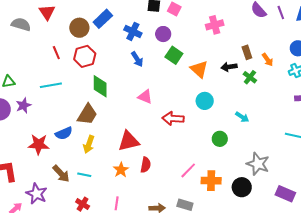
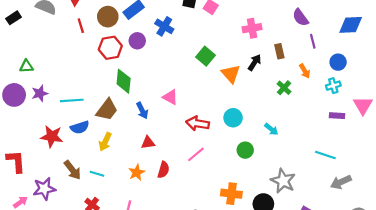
purple line: (281, 13) -> (313, 41), moved
purple circle: (163, 34) -> (137, 41), moved
brown rectangle: (247, 52) -> (279, 51), moved
red line: (56, 53) -> (81, 26), moved
blue arrow: (137, 59) -> (142, 110), moved
black arrow: (229, 67) -> (255, 63), moved, turned 126
cyan line: (51, 85) -> (72, 100), moved
cyan circle: (205, 101) -> (233, 118), moved
red triangle: (129, 141) -> (148, 143), size x0.6
pink line: (188, 170) -> (196, 154), moved
purple star: (37, 194) -> (44, 189), turned 30

